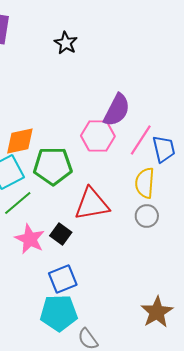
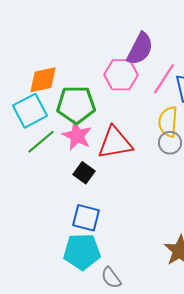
gray circle: (147, 216) -> (170, 143), moved
pink star: (30, 239) -> (77, 136), moved
blue square: (63, 279) -> (86, 218), turned 36

